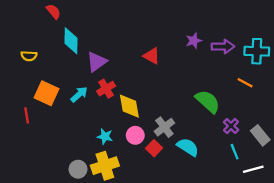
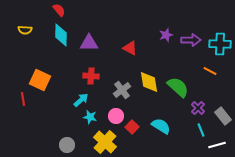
red semicircle: (53, 11) -> (59, 10), moved
yellow semicircle: (29, 56) -> (25, 30), moved
purple triangle: (97, 62) -> (89, 43), moved, turned 36
red cross: (106, 89) -> (91, 76), turned 35
cyan arrow: (79, 94) -> (81, 100), moved
yellow diamond: (129, 106) -> (149, 82), moved
gray cross: (164, 127) -> (122, 90), moved
yellow cross: (105, 166) -> (105, 142), moved, turned -30

